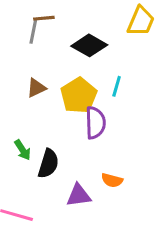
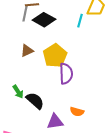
black diamond: (89, 45) -> (44, 20), moved
cyan line: (117, 86) -> (80, 21), moved
black semicircle: (48, 164) -> (35, 101), turned -66

